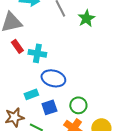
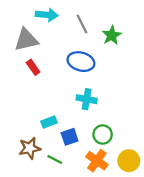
cyan cross: (37, 53) -> (87, 99), moved
blue ellipse: (53, 78) -> (81, 62), moved

